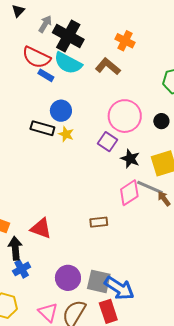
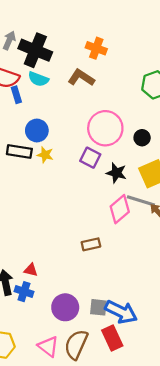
cyan semicircle: (68, 63) -> (38, 79), size x0.7
blue rectangle: (46, 75) -> (16, 95), turned 49
black circle: (161, 121) -> (142, 138), moved
red triangle: (41, 228) -> (31, 270), moved, size x0.6
blue cross: (22, 269) -> (24, 292), moved, turned -36
gray square: (99, 281) -> (98, 307), size x0.7

